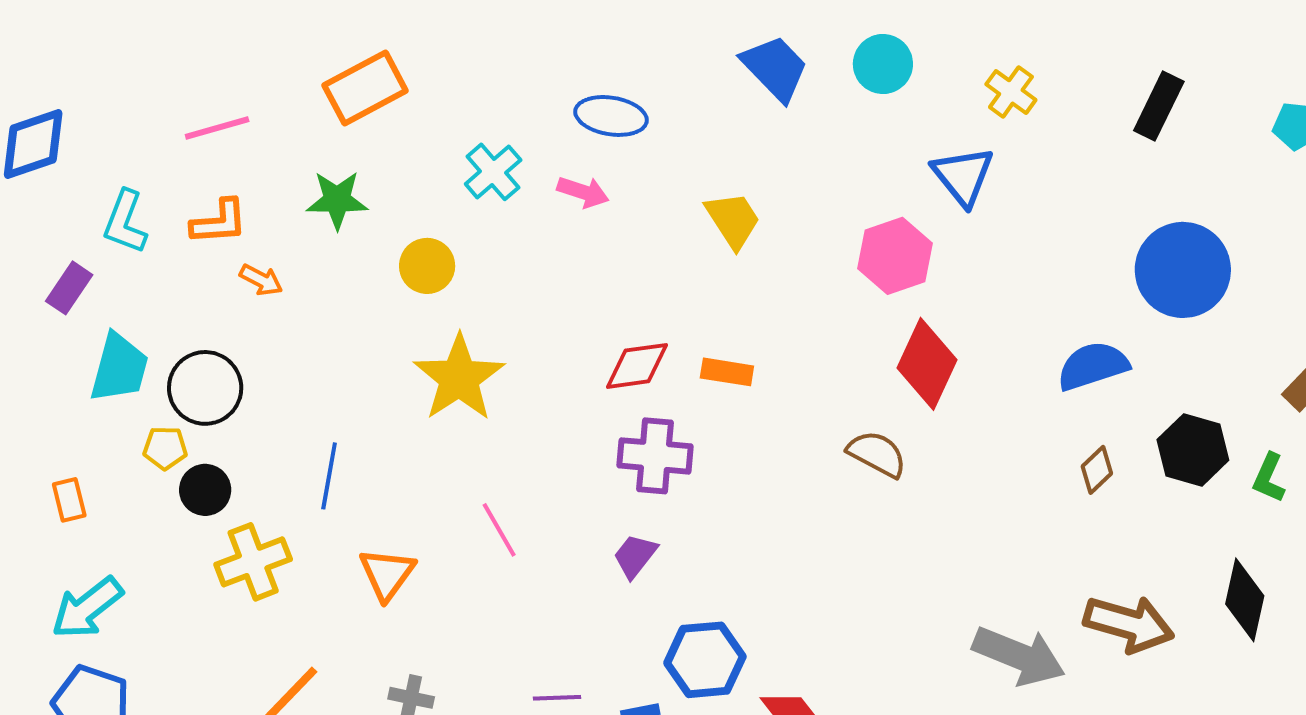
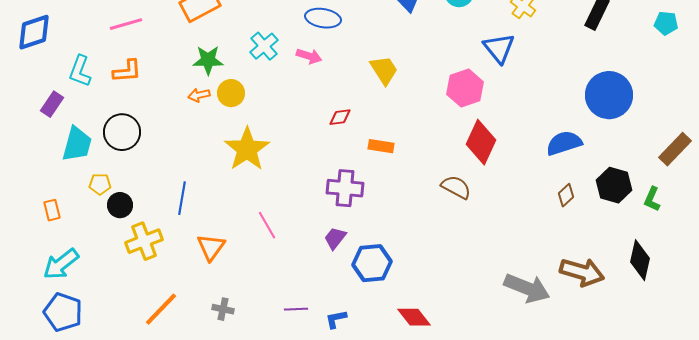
green star: (337, 200) -> (208, 60), moved
orange arrow: (261, 280) -> (199, 95), moved, turned 140
red diamond: (637, 366) -> (340, 117), moved, size x0.7
black circle: (205, 388) -> (122, 132), moved
blue hexagon: (705, 660) -> (372, 263), moved

